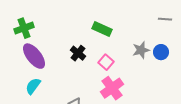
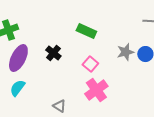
black cross: (78, 53) -> (53, 53), moved
purple ellipse: (34, 56) -> (18, 58), turned 64

